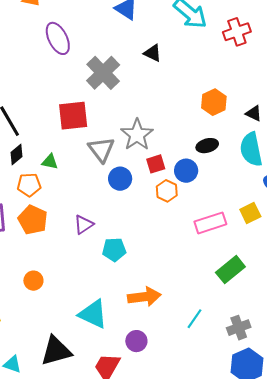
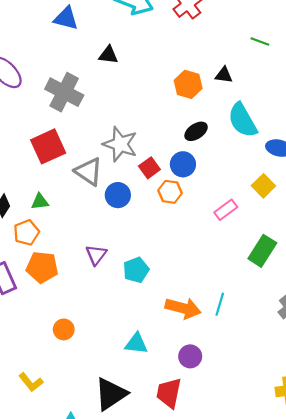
black triangle: (254, 113) -> (224, 75), moved
pink rectangle: (210, 223) -> (226, 210), size x0.7
orange arrow: (144, 297) -> (183, 308), turned 40
cyan triangle: (93, 314) -> (136, 344), size x0.7
cyan line: (195, 319) -> (220, 304), moved

